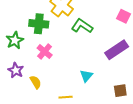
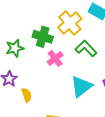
pink cross: (45, 51) -> (55, 58), moved
cyan triangle: (86, 76) -> (81, 86), moved, size x1.6

